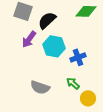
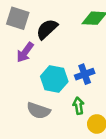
cyan hexagon: (54, 46) -> (54, 79), moved
green arrow: (73, 83) -> (79, 106), turned 40

